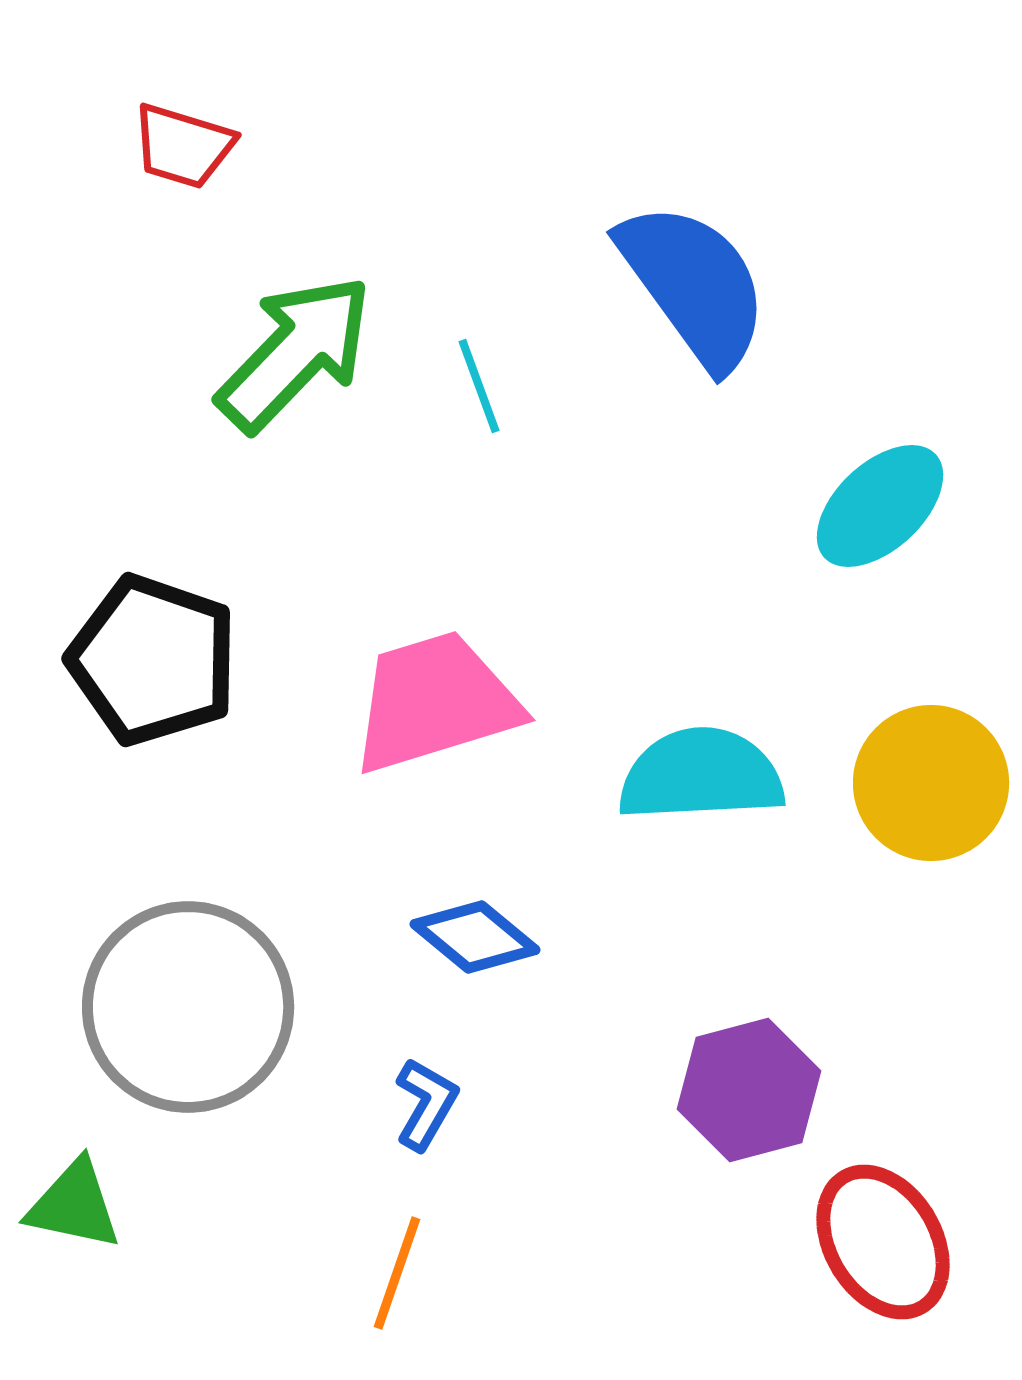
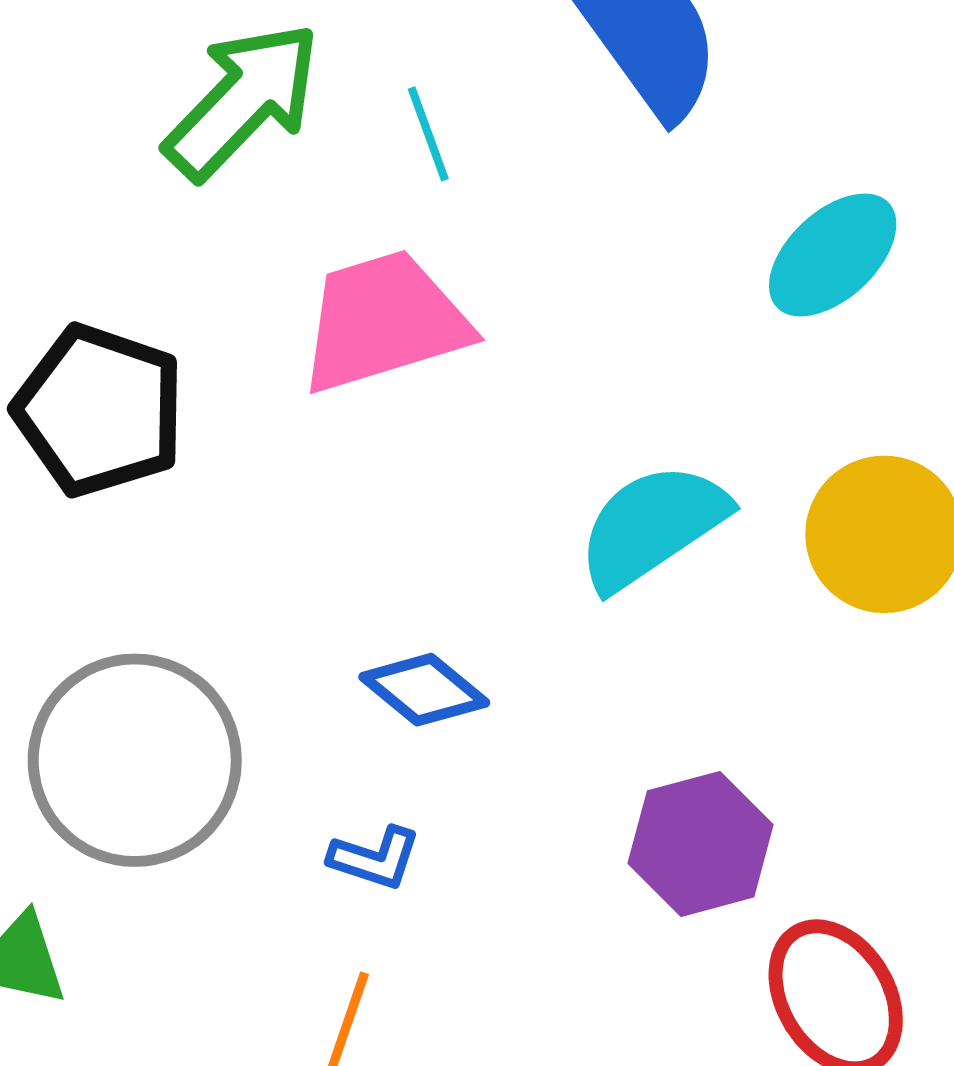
pink trapezoid: (435, 702) -> (384, 322), moved
cyan semicircle: (701, 775) -> (652, 526), turned -31
blue L-shape: (426, 1104) -> (375, 858), turned 78

